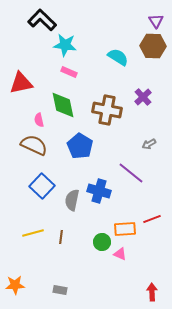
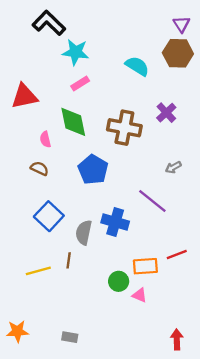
pink rectangle: (69, 72) -> (80, 84), turned -56
brown semicircle: (34, 145) -> (39, 168), size x0.6
brown line: (61, 237) -> (69, 260), moved

